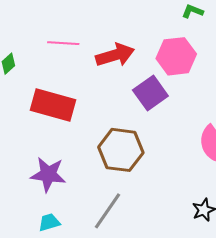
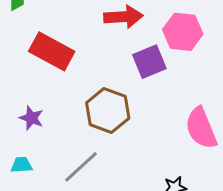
purple star: (48, 174) -> (31, 118), size x0.7

